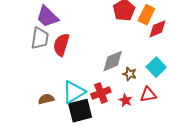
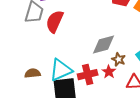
red star: (125, 100) -> (109, 72), moved

